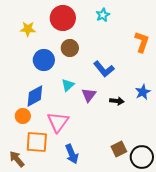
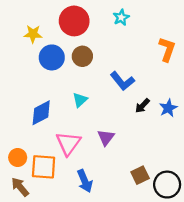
blue circle: (44, 60) -> (52, 57), moved
purple triangle: (89, 95) -> (106, 137), moved
black arrow: (117, 101) -> (142, 106), moved, turned 128
orange circle: (23, 116) -> (18, 157), moved

